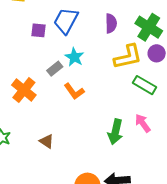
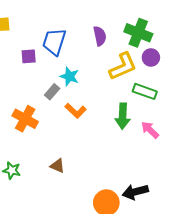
green arrow: (115, 132) -> (123, 116), moved

